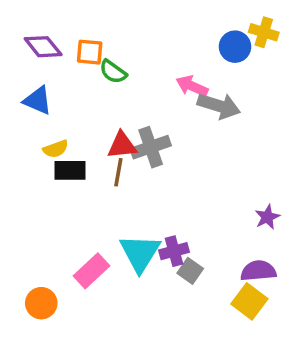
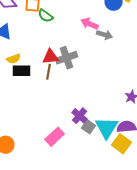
gray arrow: (219, 106) -> (105, 35), size x0.7
purple cross: (174, 251) -> (80, 116), turned -35
cyan triangle: (140, 253) -> (107, 128), moved
pink rectangle: (91, 271) -> (55, 137), moved

